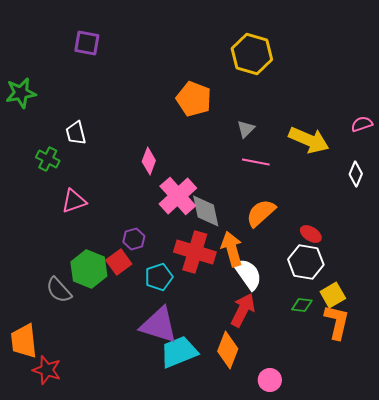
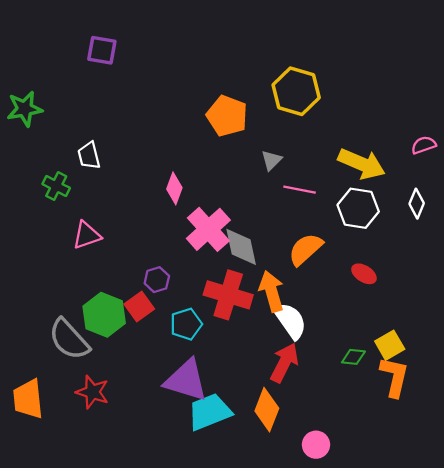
yellow hexagon: (252, 54) -> (296, 91), moved
gray triangle: (246, 129) -> (272, 160), moved
white hexagon: (306, 262) -> (358, 208), moved
gray semicircle: (59, 290) -> (69, 339), size x1.4
red star: (47, 370) -> (92, 392), moved

